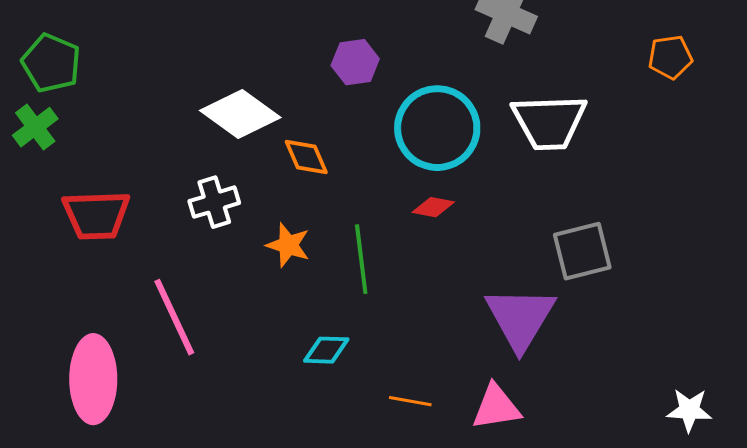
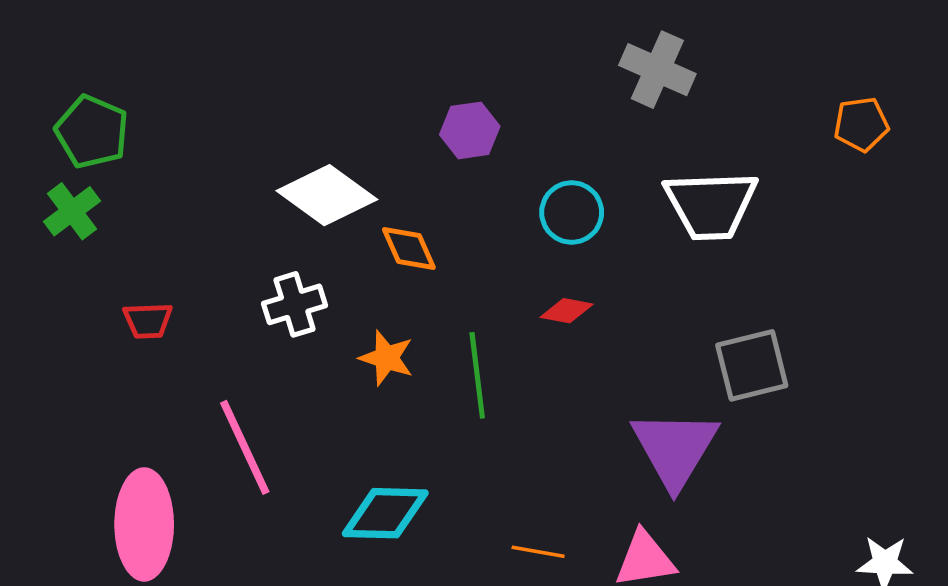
cyan circle: (437, 128) -> (572, 212), size x0.6
red trapezoid: (96, 215) -> (148, 321), size x0.6
cyan diamond: (326, 350) -> (385, 513), moved, size x1.5

